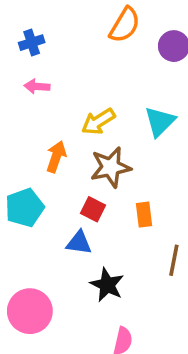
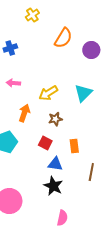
pink arrow: (37, 86) -> (13, 83), moved
brown star: (111, 167) -> (55, 119), size x0.6
blue triangle: (79, 243) -> (55, 164), moved

